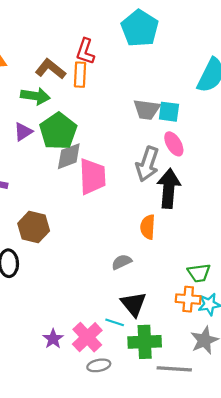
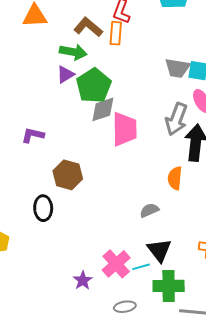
purple triangle: (23, 132) -> (65, 74), moved
cyan line: (115, 322) -> (141, 267), turned -36
pink cross: (87, 337) -> (116, 264), moved

